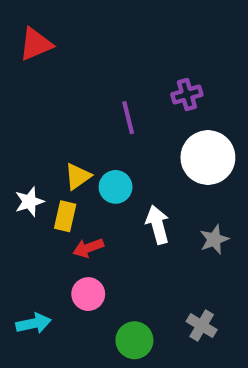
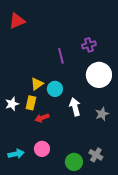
white star: (29, 202) -> (12, 104), moved
pink circle: (88, 294) -> (42, 149), moved
green circle: (134, 340) -> (74, 162), moved

